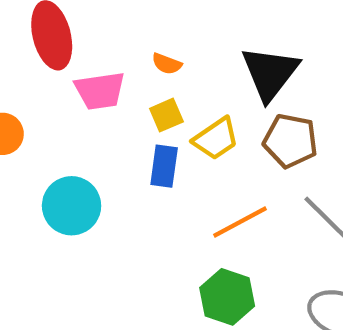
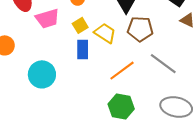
yellow trapezoid: (216, 139) -> (105, 33), turned -105

